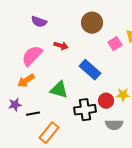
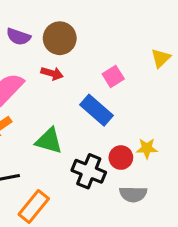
brown circle: (92, 23) -> (60, 38), moved
pink square: (115, 44) -> (113, 76), moved
black cross: (85, 110) -> (89, 171), turned 30

